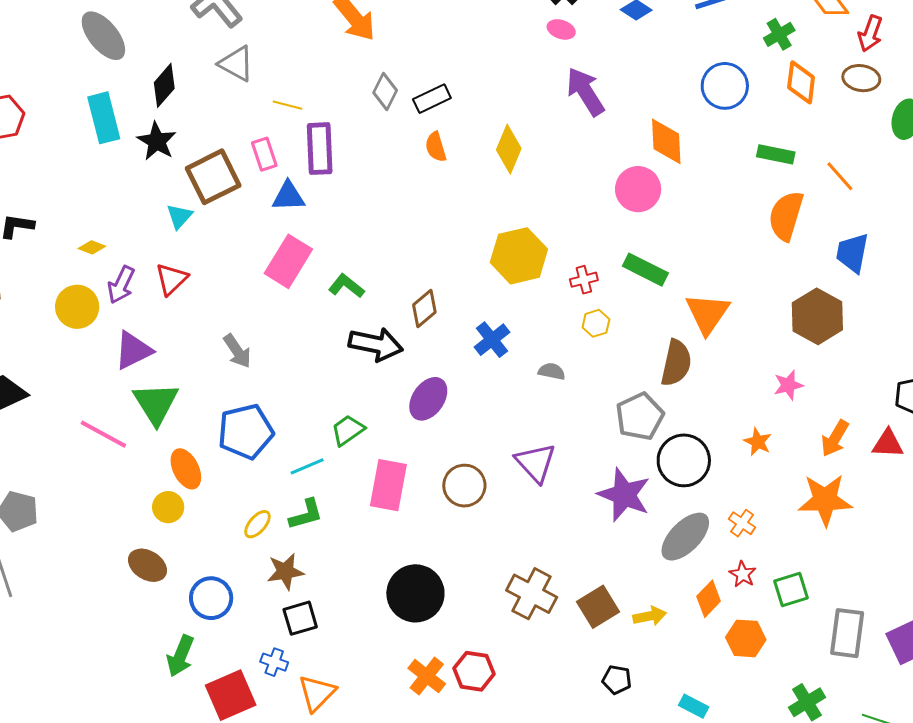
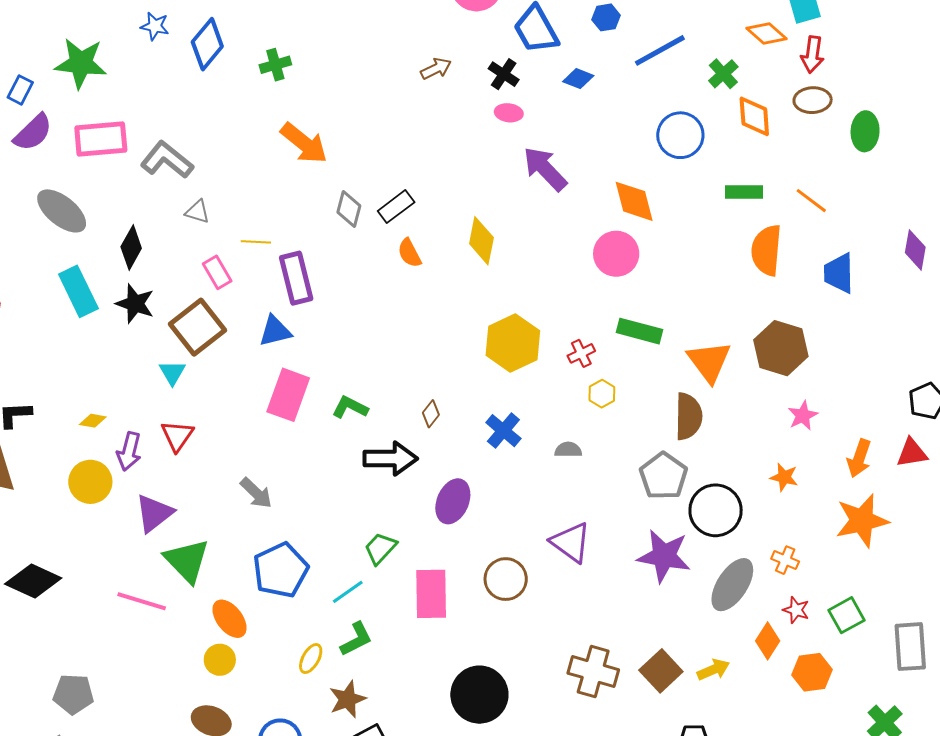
gray triangle: (236, 64) -> (197, 212), size x0.7
pink rectangle: (264, 154) -> (217, 272), moved
brown diamond: (424, 309) -> (431, 414), size x0.7
brown hexagon: (817, 316) -> (781, 348), moved

